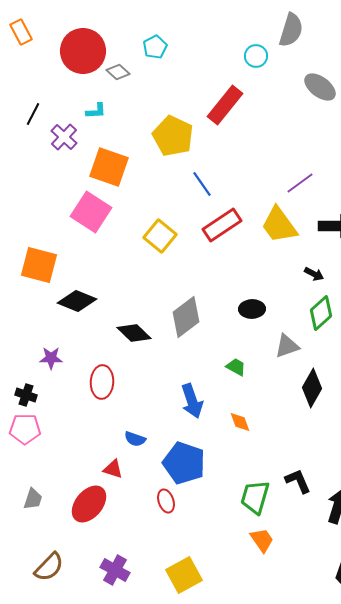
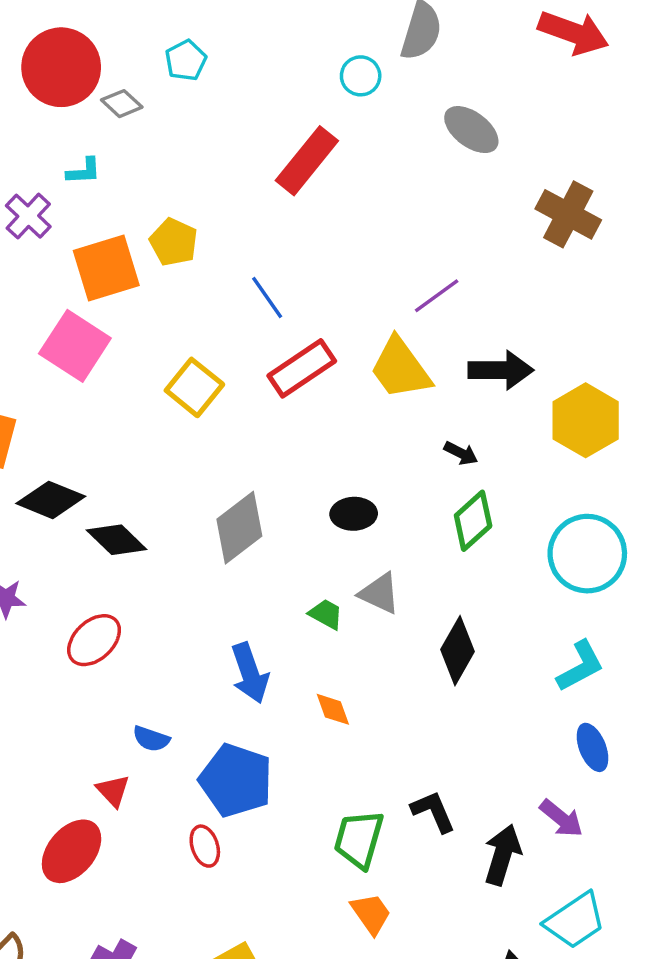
yellow pentagon: (173, 136) -> (174, 242), moved, size x0.7
orange square: (109, 167) -> (106, 268), turned -36
black diamond: (134, 333) -> (117, 540), moved
gray triangle: (287, 346) -> (380, 593), moved, turned 44
red ellipse: (102, 382) -> (94, 640), turned 44
red triangle: (113, 469) -> (113, 791), turned 30

